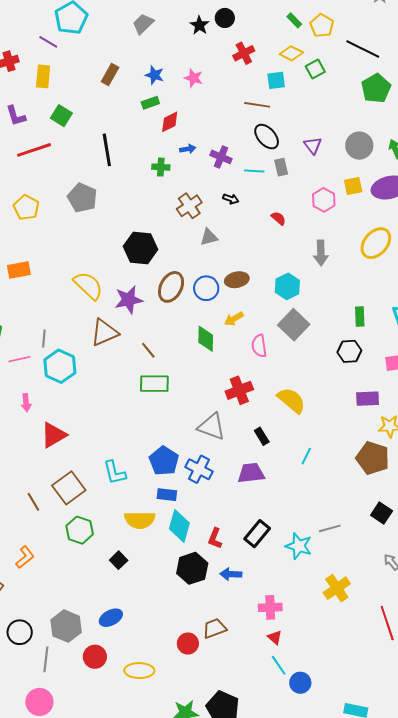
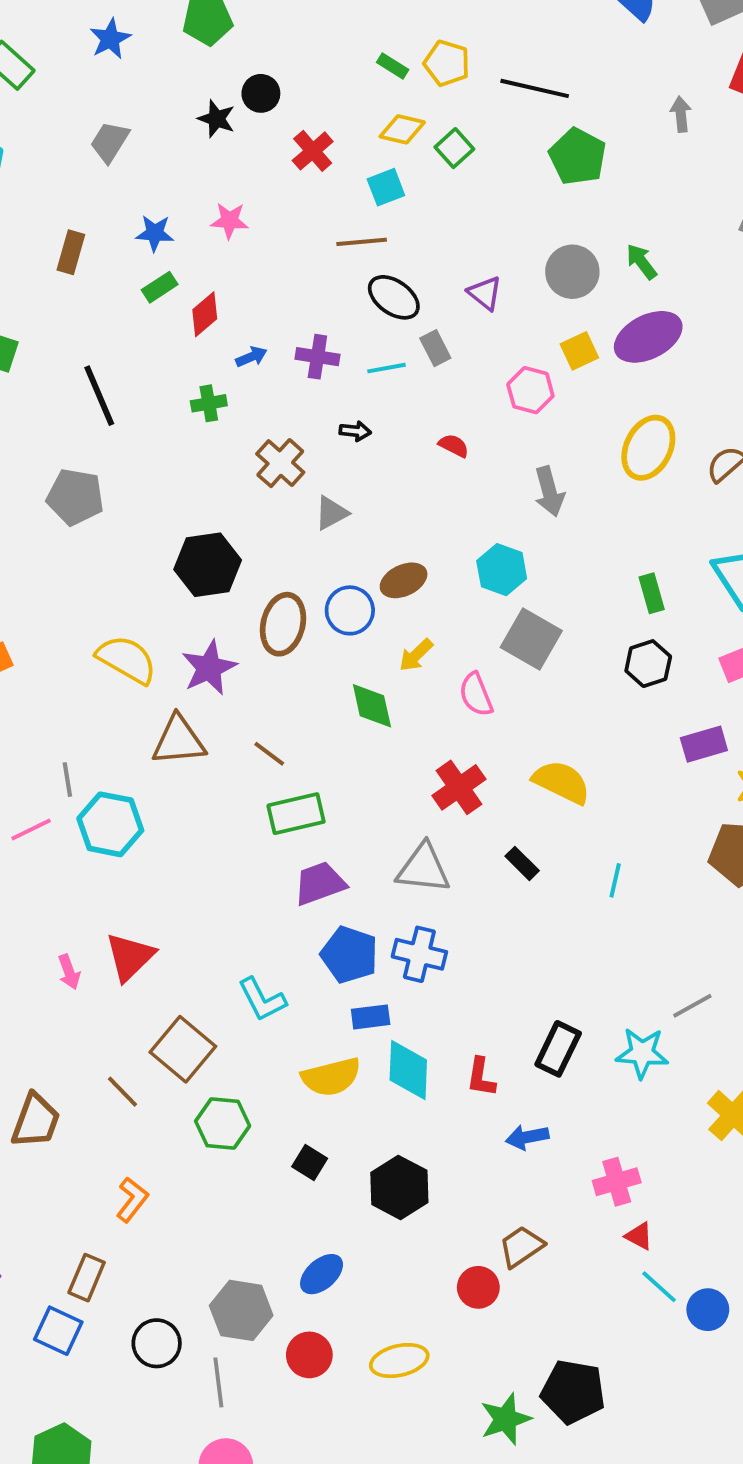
brown triangle: (104, 333) -> (179, 740), turned 32
pink arrow: (26, 403) -> (69, 972), moved
purple trapezoid: (251, 473) -> (320, 883), moved
black hexagon: (192, 568) -> (399, 1187), moved

